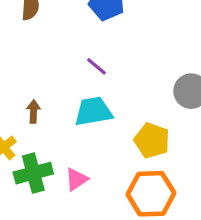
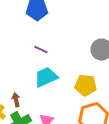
brown arrow: (33, 111) -> (16, 100), moved

